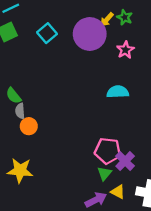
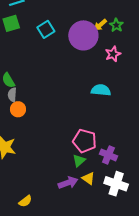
purple cross: (125, 161) -> (108, 155), moved, turned -30

